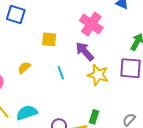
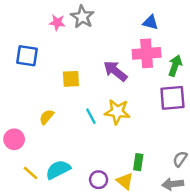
pink cross: (91, 24) -> (147, 53), moved, turned -30
purple arrow: (85, 51) -> (115, 71), moved
yellow star: (98, 75) -> (117, 112), moved

